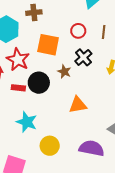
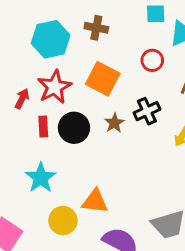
red circle: (78, 31) -> (152, 60), moved
red rectangle: (18, 88) -> (43, 127), turned 64
orange triangle: (78, 105) -> (95, 201), moved

